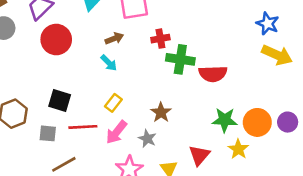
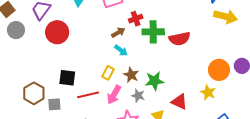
brown arrow: (114, 38) -> (118, 32), moved
cyan arrow: (109, 63) -> (121, 50), moved
brown star: (161, 112) -> (131, 75), moved
green star: (225, 120) -> (154, 81), moved
gray square: (48, 133) -> (54, 104), moved
red triangle: (199, 155) -> (179, 102), turned -36

